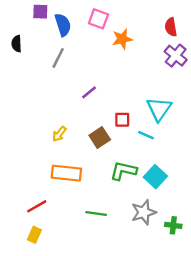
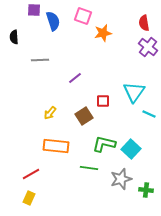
gray line: (58, 58) -> (40, 60), moved, turned 60
cyan line: (146, 135) -> (149, 114), moved
green line: (96, 213) -> (89, 168), moved

